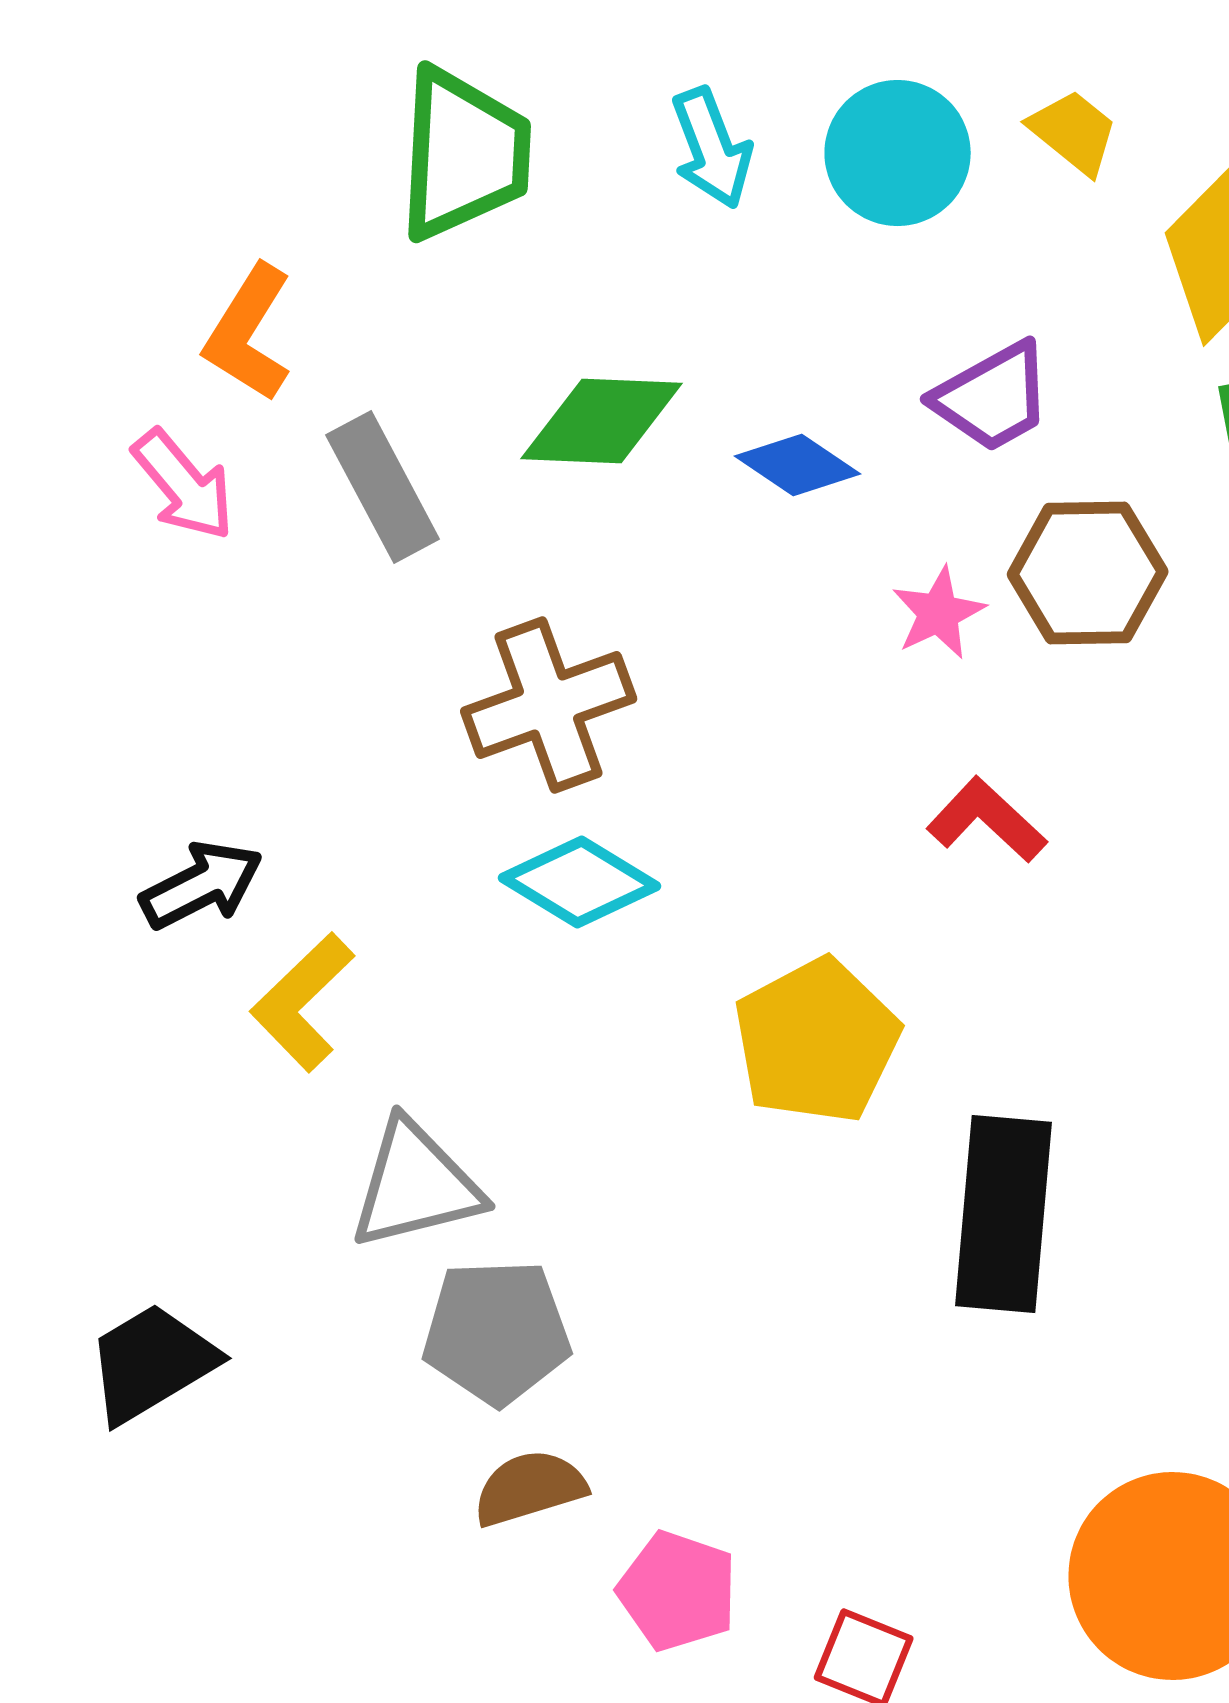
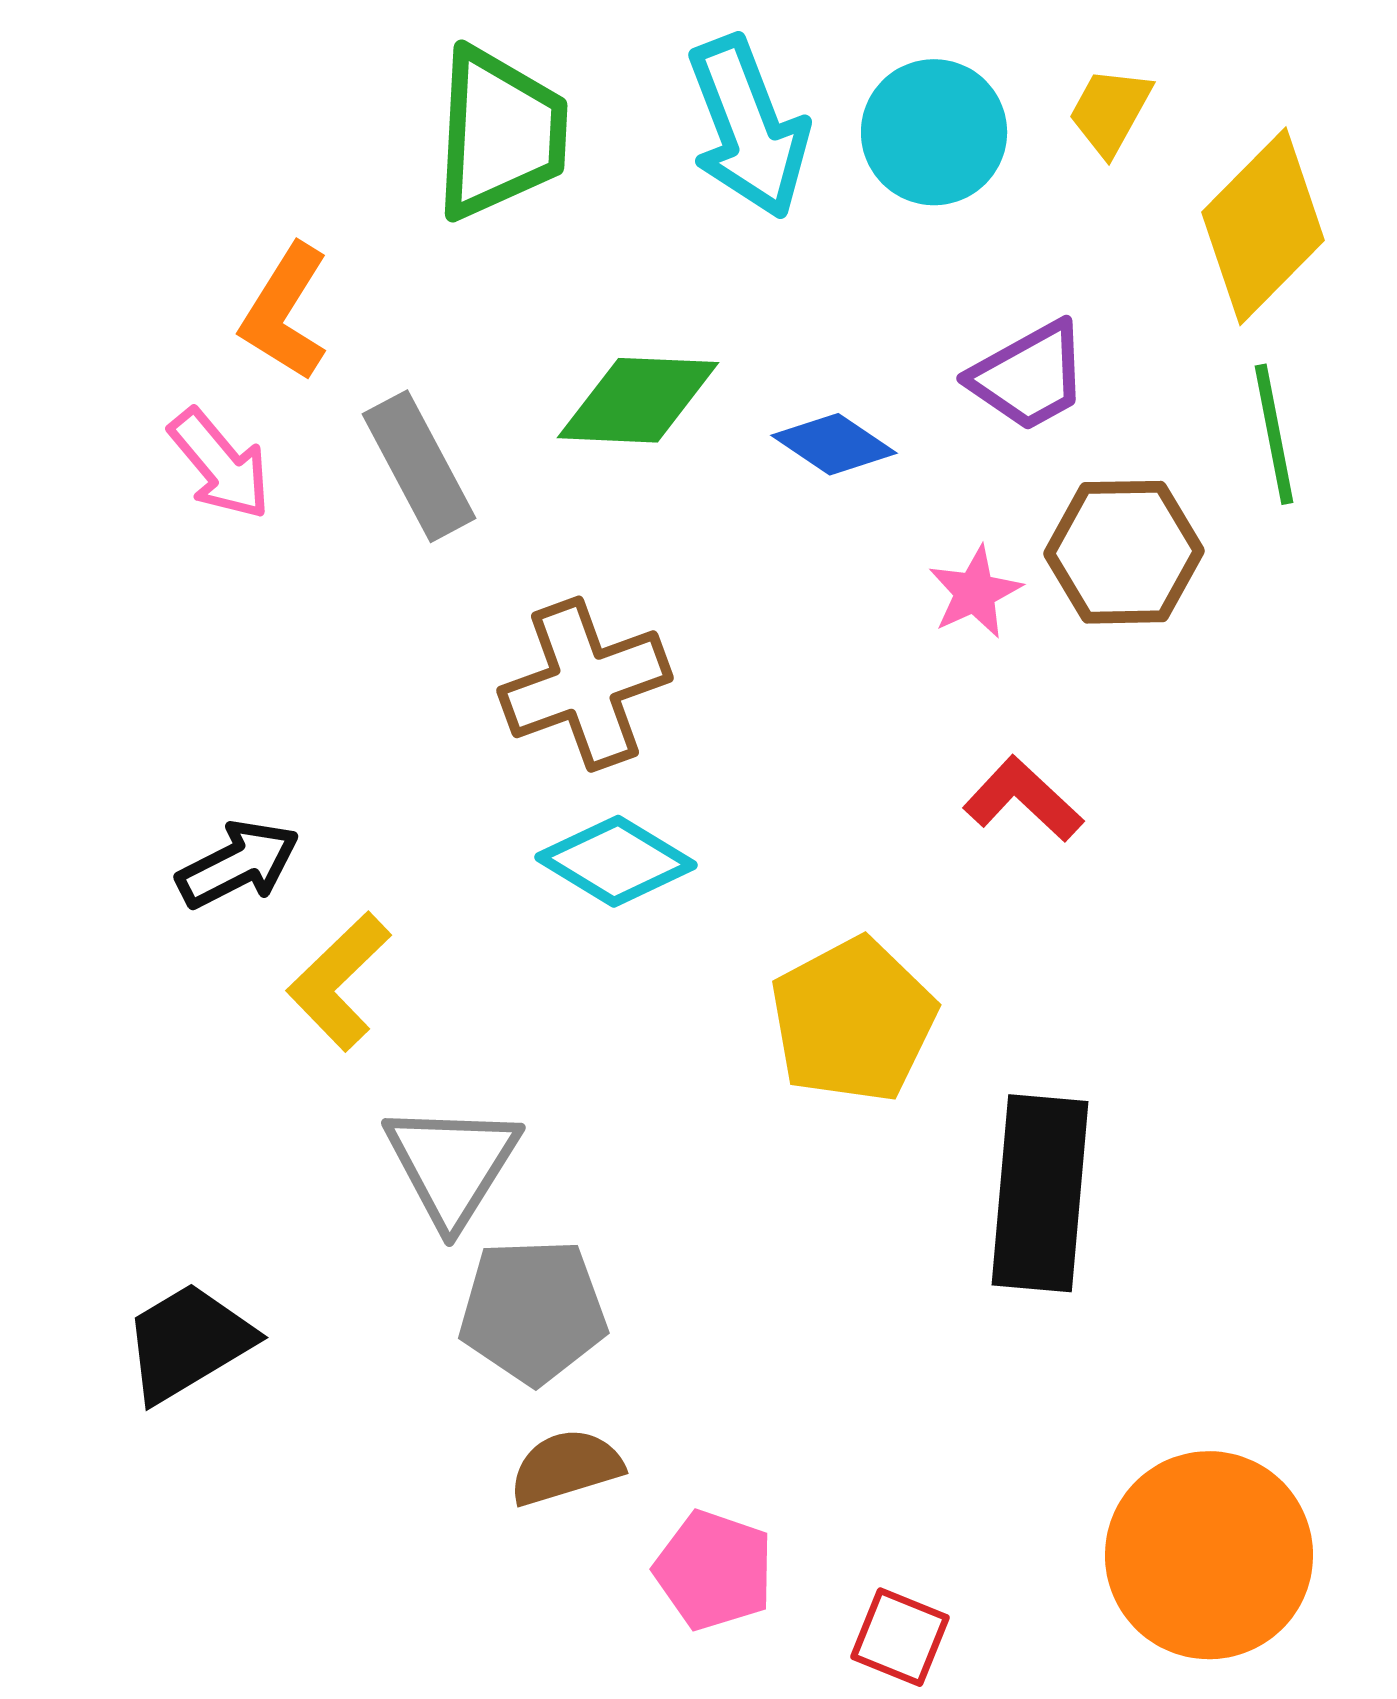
yellow trapezoid: (1074, 132) -> (1110, 111), turned -100
cyan arrow: (712, 148) -> (748, 127), size x1.5
gray triangle: (416, 1185) -> (452, 1164), turned -44

